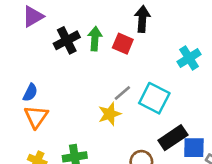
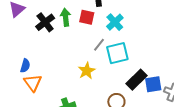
cyan cross: (189, 58) -> (115, 22), moved
gray line: (122, 93) -> (99, 45), moved
cyan square: (154, 98) -> (117, 53), turned -30

